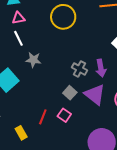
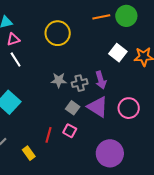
gray star: (33, 60) -> (59, 80), moved
gray cross: (79, 69) -> (80, 83), turned -35

